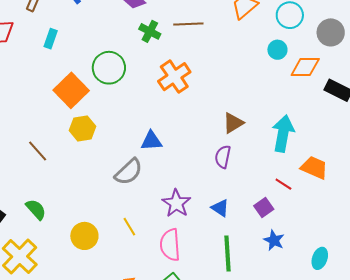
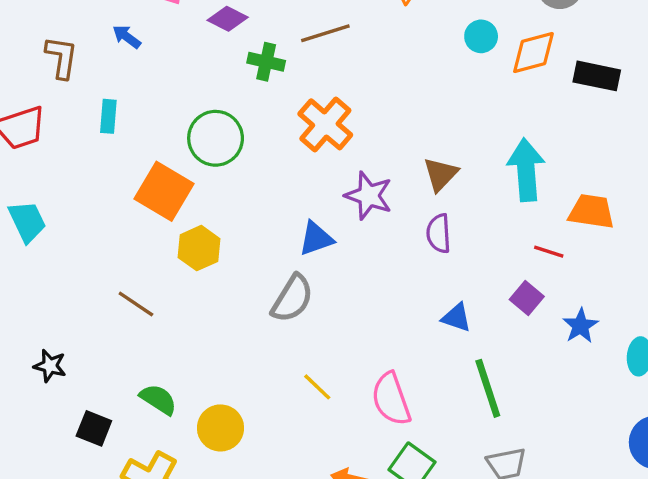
purple star: (176, 203) -> (369, 196), moved
yellow circle: (84, 236) -> (220, 428), moved
blue star: (274, 240) -> (580, 326), moved, turned 30

